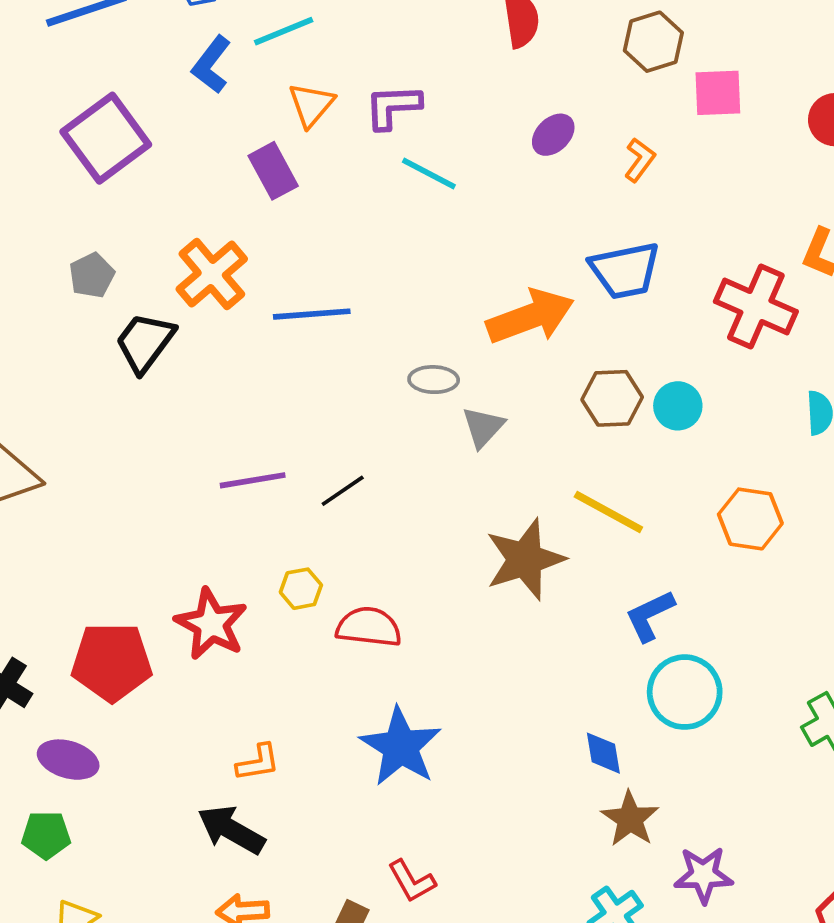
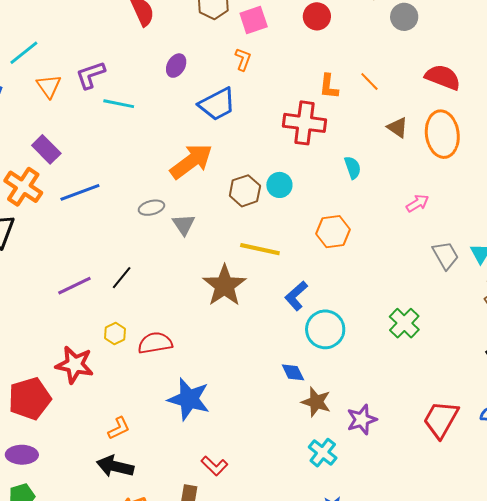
orange L-shape: (640, 160) -> (243, 59), moved
purple rectangle: (273, 171) -> (46, 149), moved
blue trapezoid: (625, 270) -> (217, 104), moved

